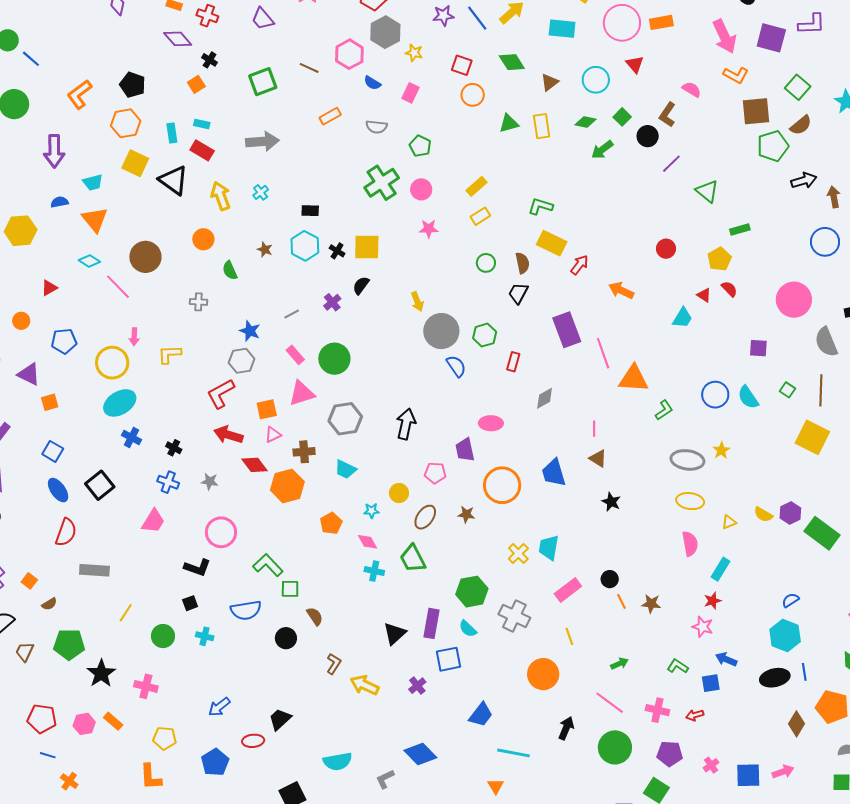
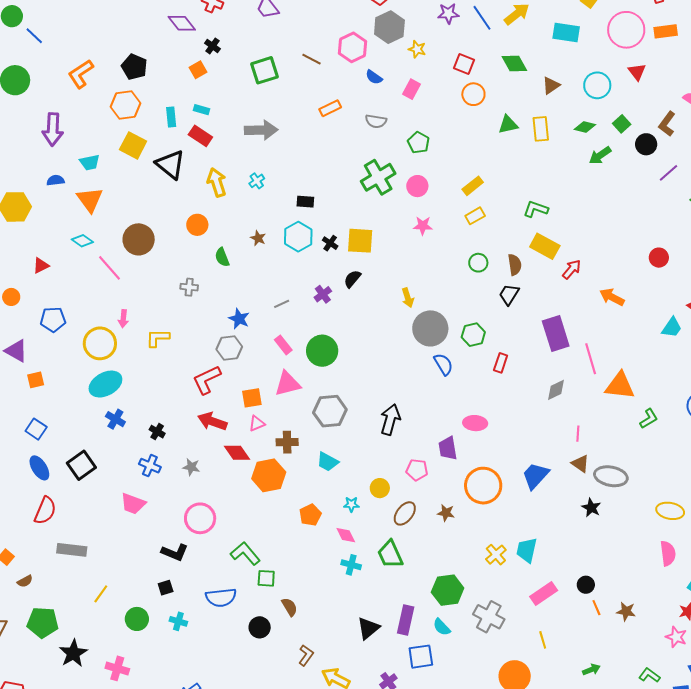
gray diamond: (545, 398) -> (556, 390), moved
gray ellipse: (687, 460) -> (611, 476), moved
blue trapezoid: (554, 473) -> (535, 476), turned 56
pink trapezoid: (153, 521) -> (133, 504), turned 76

